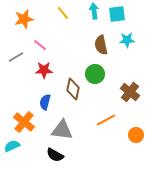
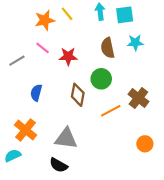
orange star: (24, 19) -> (45, 20), moved
red star: (44, 70) -> (68, 56), moved
blue semicircle: (45, 102) -> (36, 93), moved
orange line: (106, 120) -> (111, 111), moved

